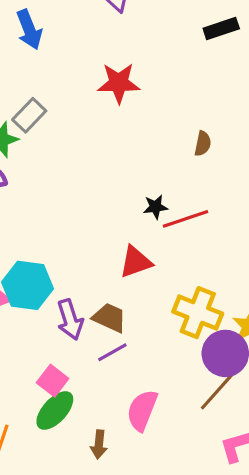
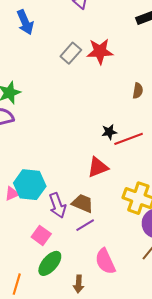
red star: (119, 83) -> (100, 51), moved
gray rectangle: (29, 115) -> (71, 53), moved
pink square: (53, 381) -> (41, 235), moved
pink semicircle: (142, 410) -> (105, 261), turned -44

